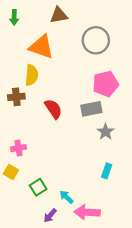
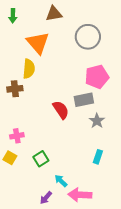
orange triangle: (41, 47) -> (38, 43), turned 30
red semicircle: (53, 109) -> (61, 110), moved
green square: (38, 187) -> (41, 159), moved

